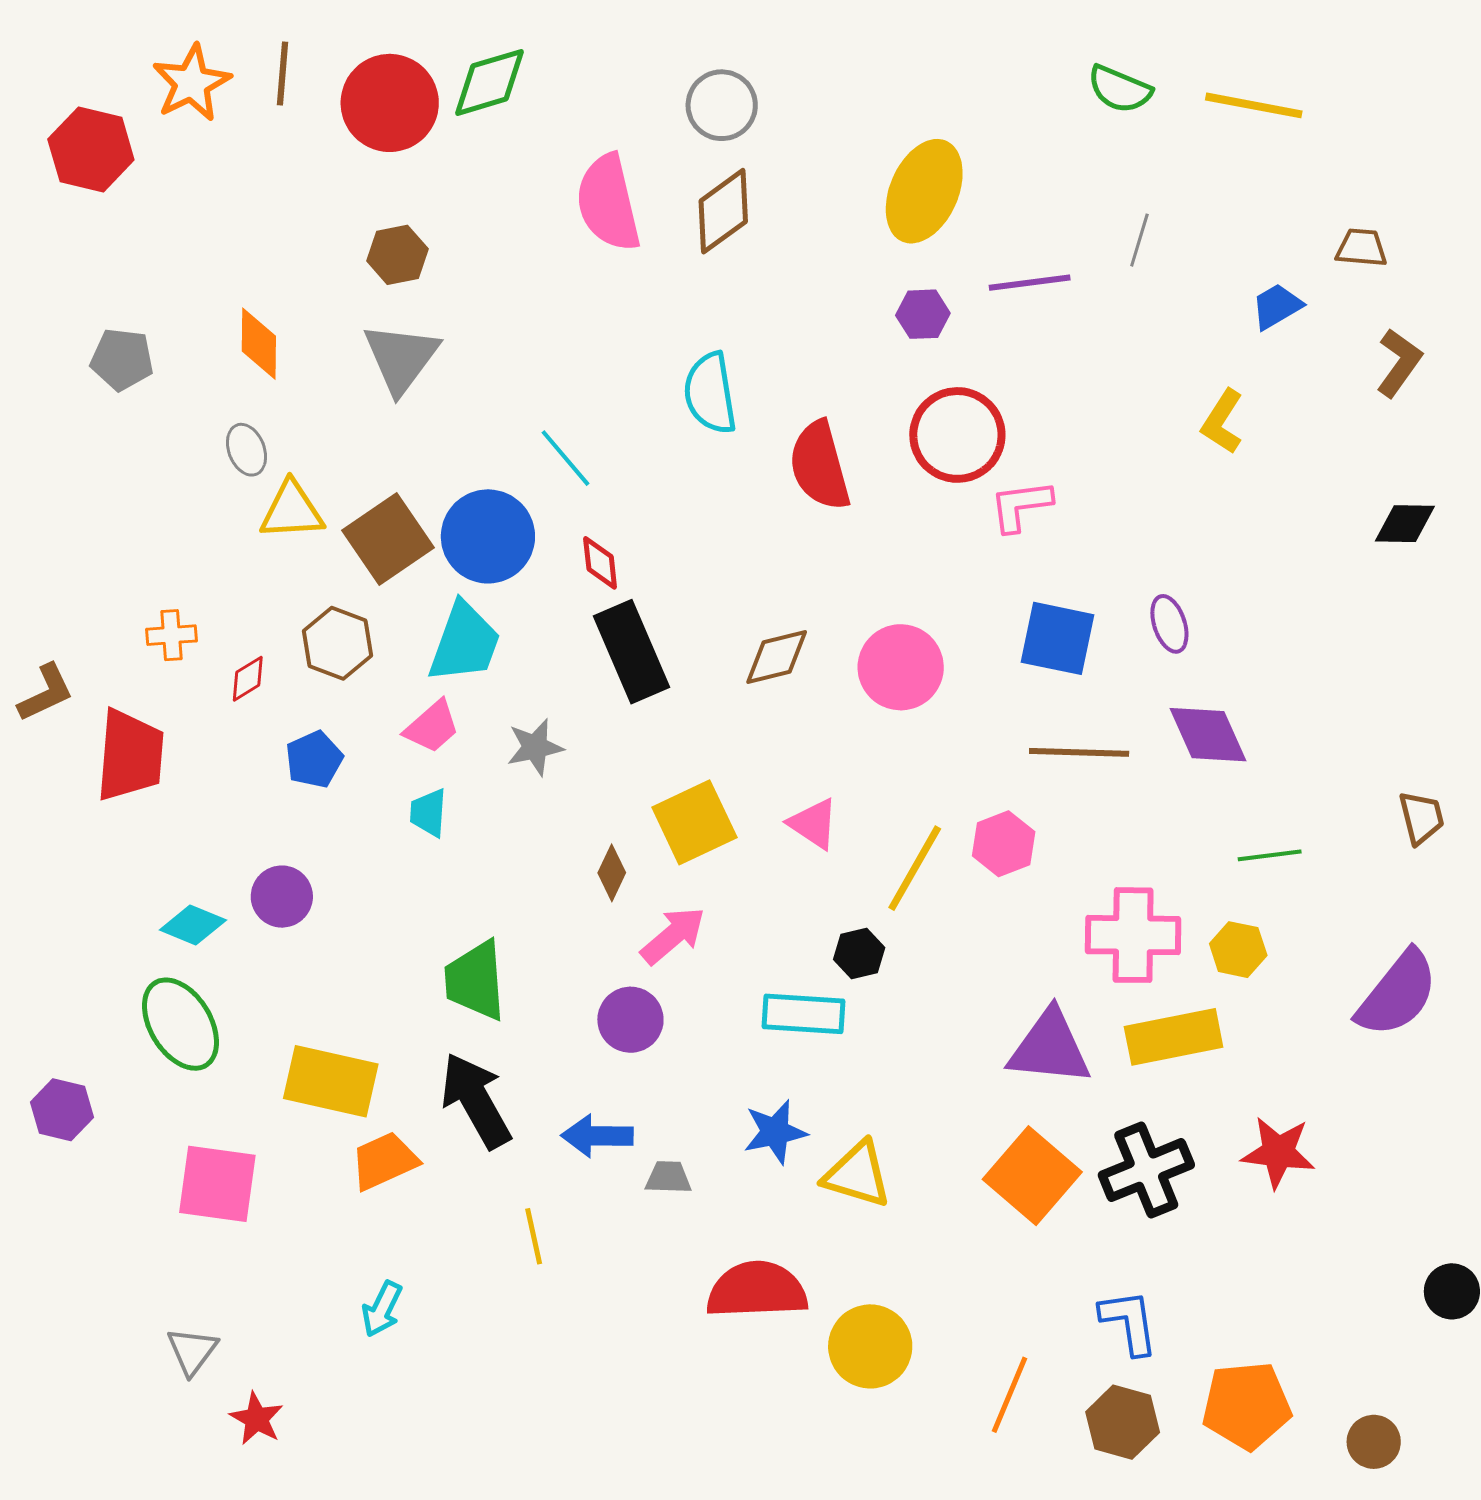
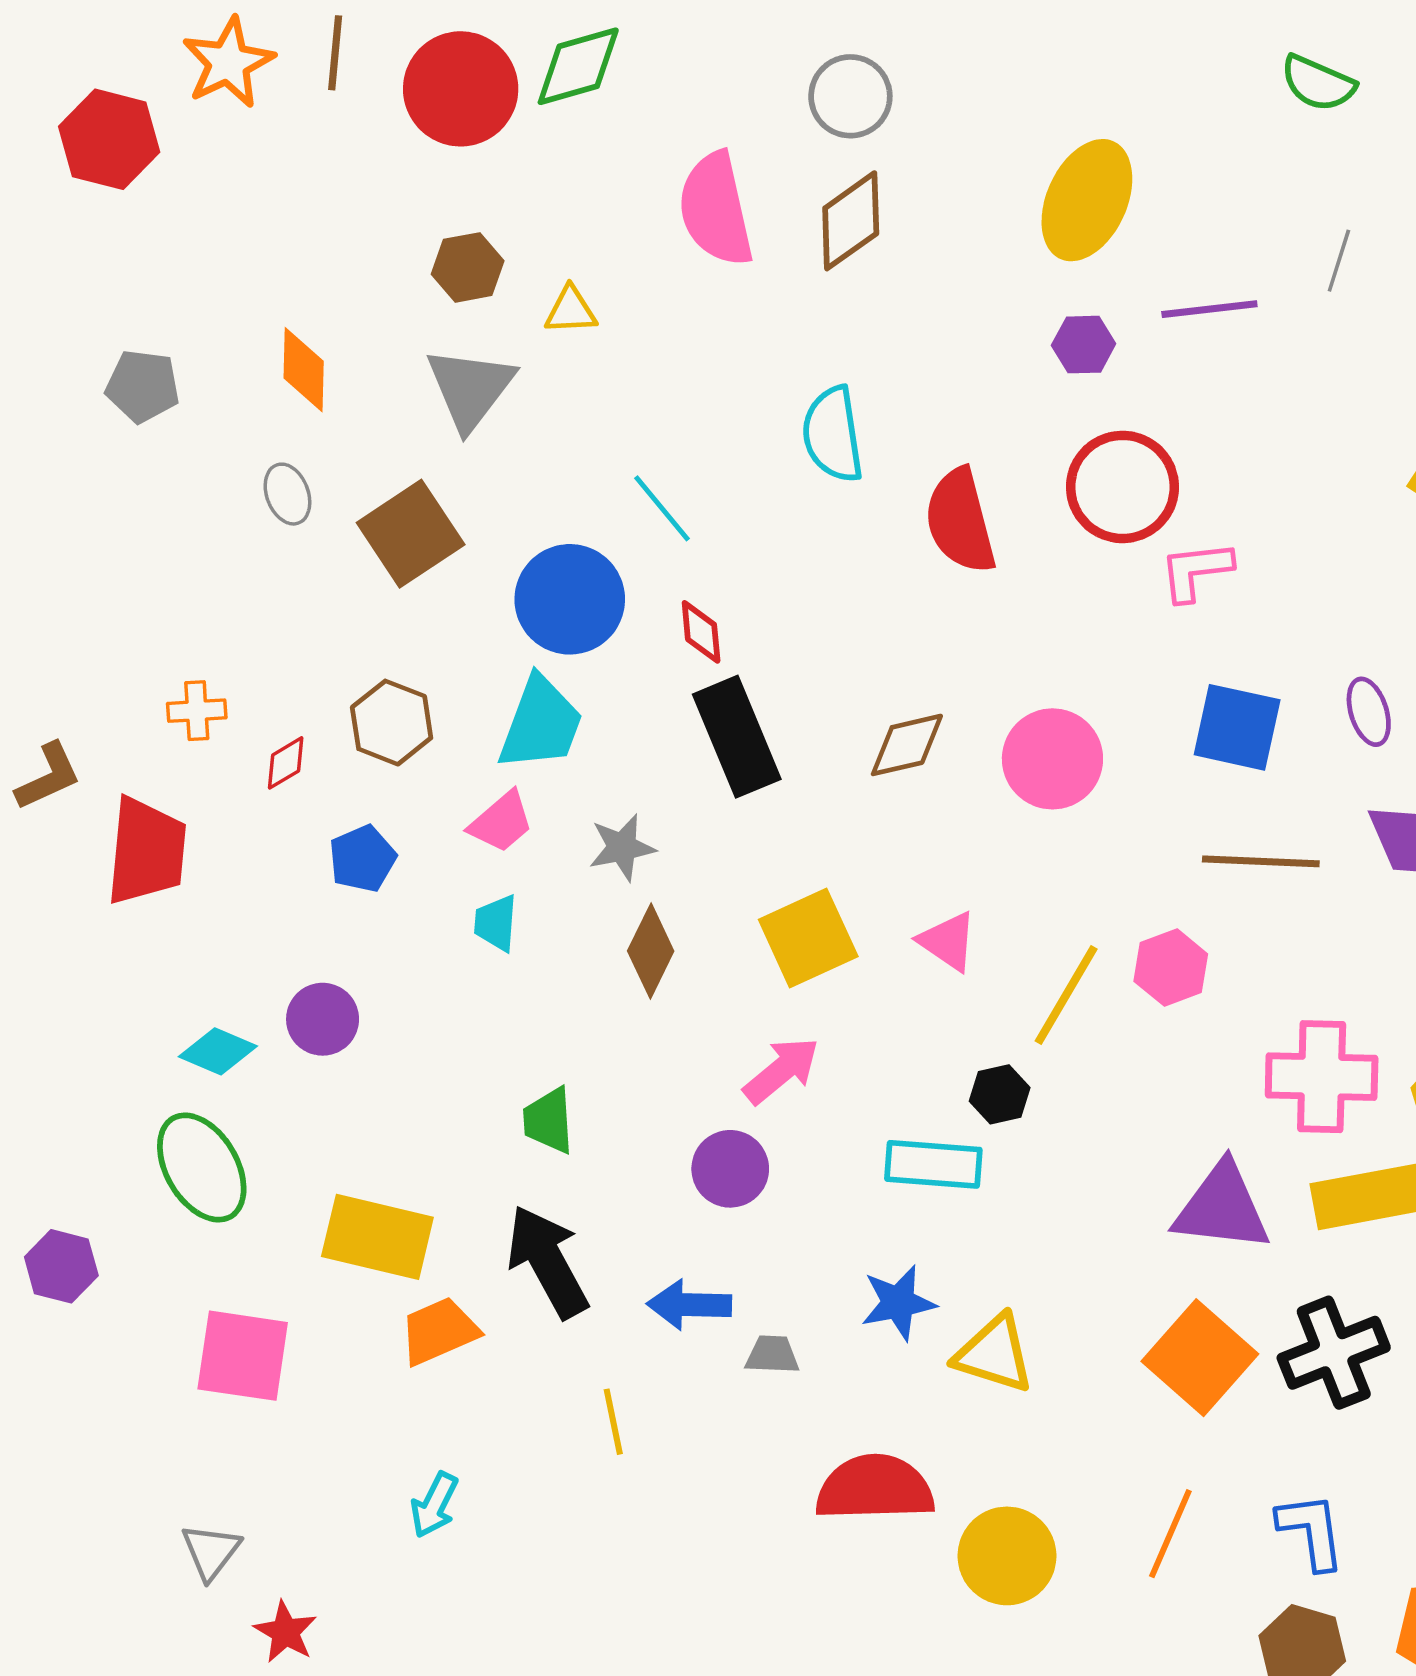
yellow triangle: (292, 510) -> (571, 310), moved, size x0.7
brown square: (388, 539) -> (411, 534), moved
brown diamond: (612, 873) -> (651, 951), moved, size x1.4
green trapezoid: (475, 981) -> (549, 1121), size x0.7
orange line: (1009, 1395) -> (1170, 1534), moved

